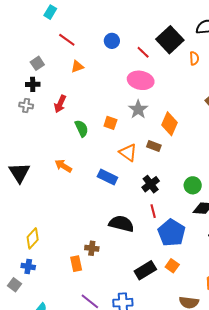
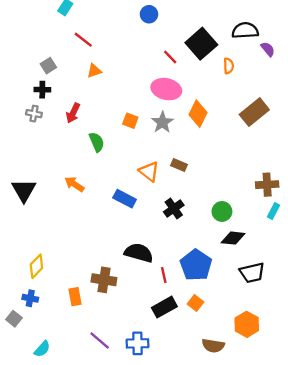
blue circle: (112, 41) -> (149, 14), moved
orange square: (110, 123) -> (130, 121), moved
orange diamond: (169, 124) -> (198, 114), moved
red line: (153, 211) -> (164, 275), moved
brown cross: (92, 248) -> (104, 280), size x1.5
orange rectangle: (76, 264) -> (75, 297), moved

